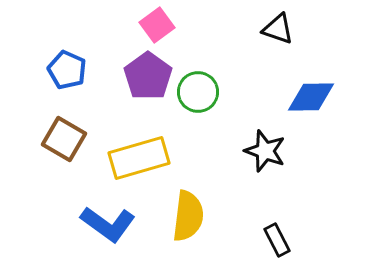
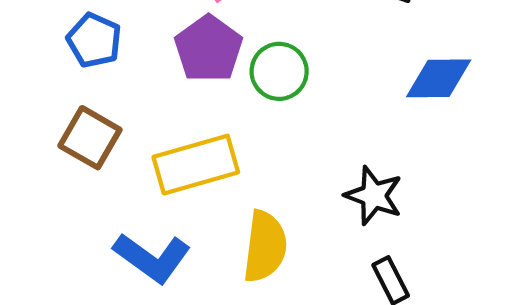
black star: (265, 151) -> (374, 196), moved

